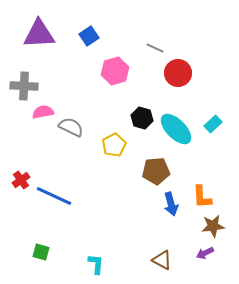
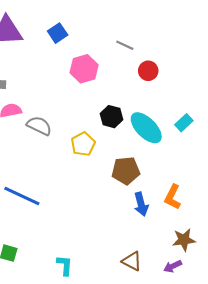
red circle: (178, 73) -> (148, 71), size x0.7
orange L-shape: (202, 197) -> (173, 197), turned 30
brown star: (213, 226) -> (184, 240), moved
purple arrow: (205, 253) -> (173, 266), moved

